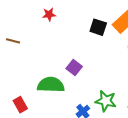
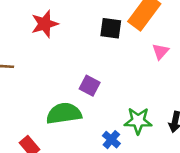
red star: (49, 14) -> (45, 24), size x1.5

